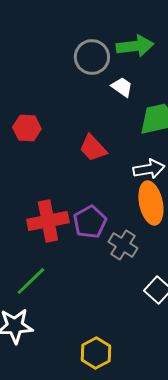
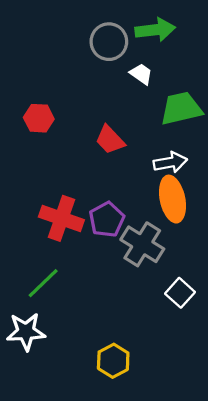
red cross: (48, 221) -> (61, 218), turned 30
gray cross: (123, 245) -> (142, 244), size x1.4

